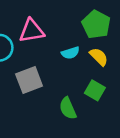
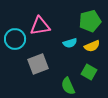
green pentagon: (96, 24) -> (90, 21), turned 30
yellow semicircle: (99, 57) -> (92, 46), turned 112

